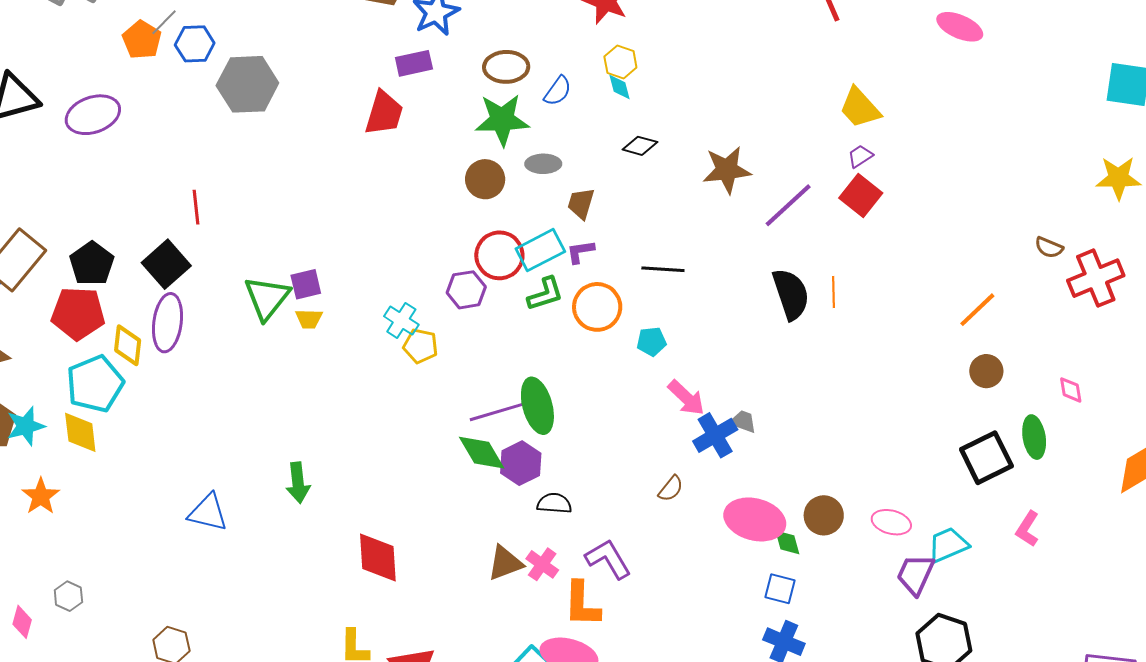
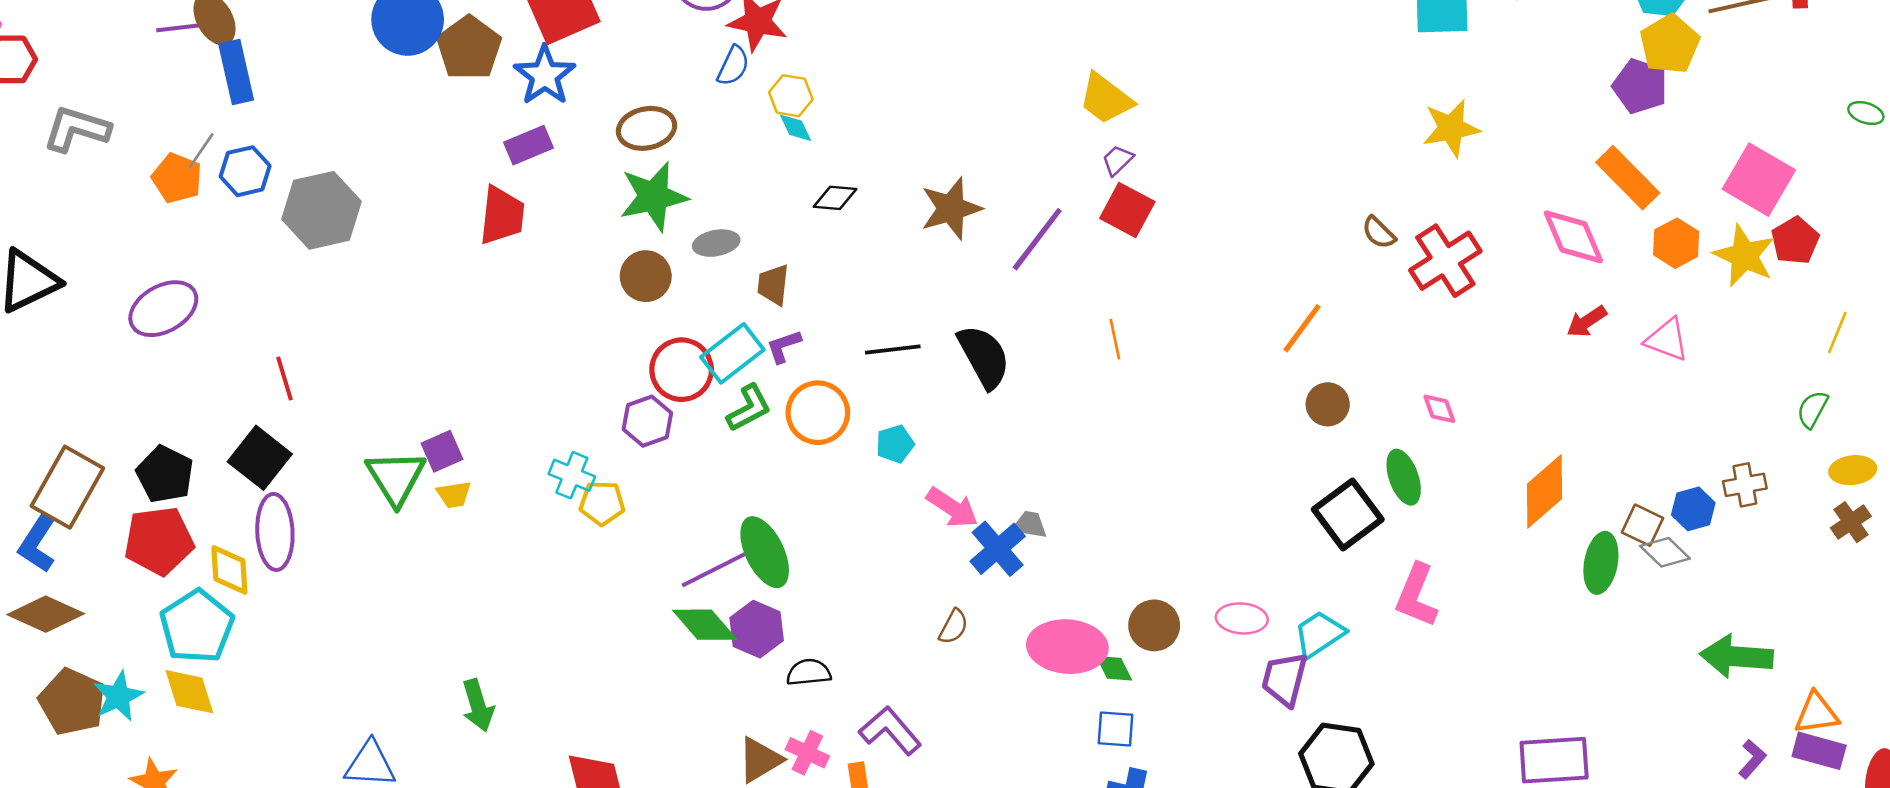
blue semicircle: (558, 91) -> (733, 66), moved
purple ellipse: (93, 115) -> (163, 309), moved
brown semicircle: (1049, 247) -> (1379, 233), turned 32
black semicircle: (791, 294) -> (984, 357), moved
pink L-shape: (1027, 529) -> (1416, 595), size x1.4

